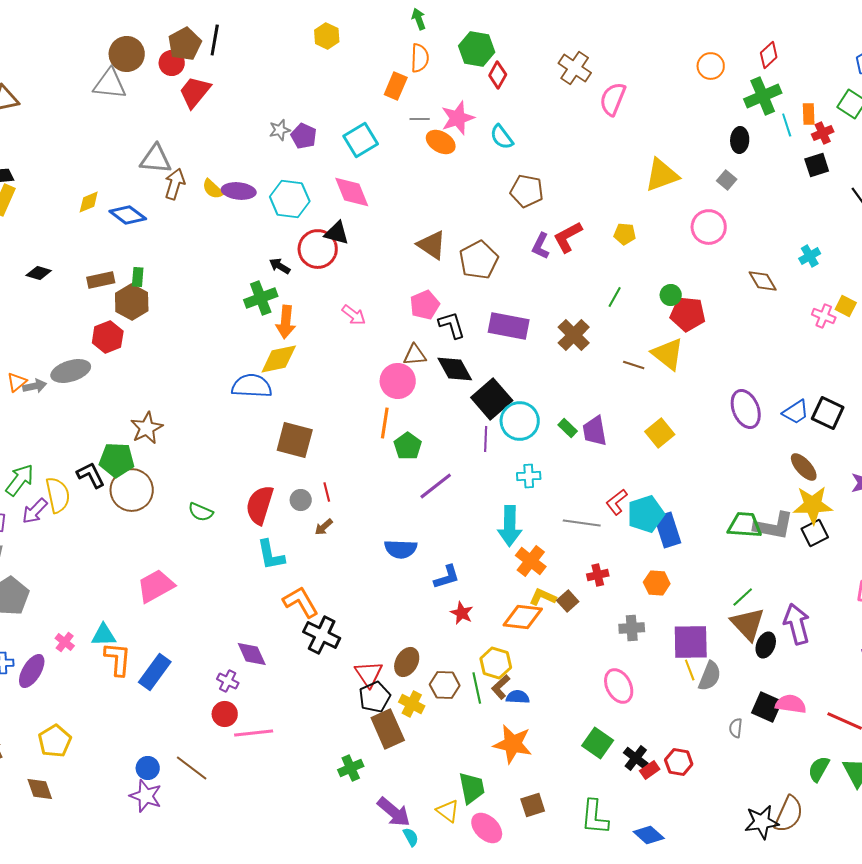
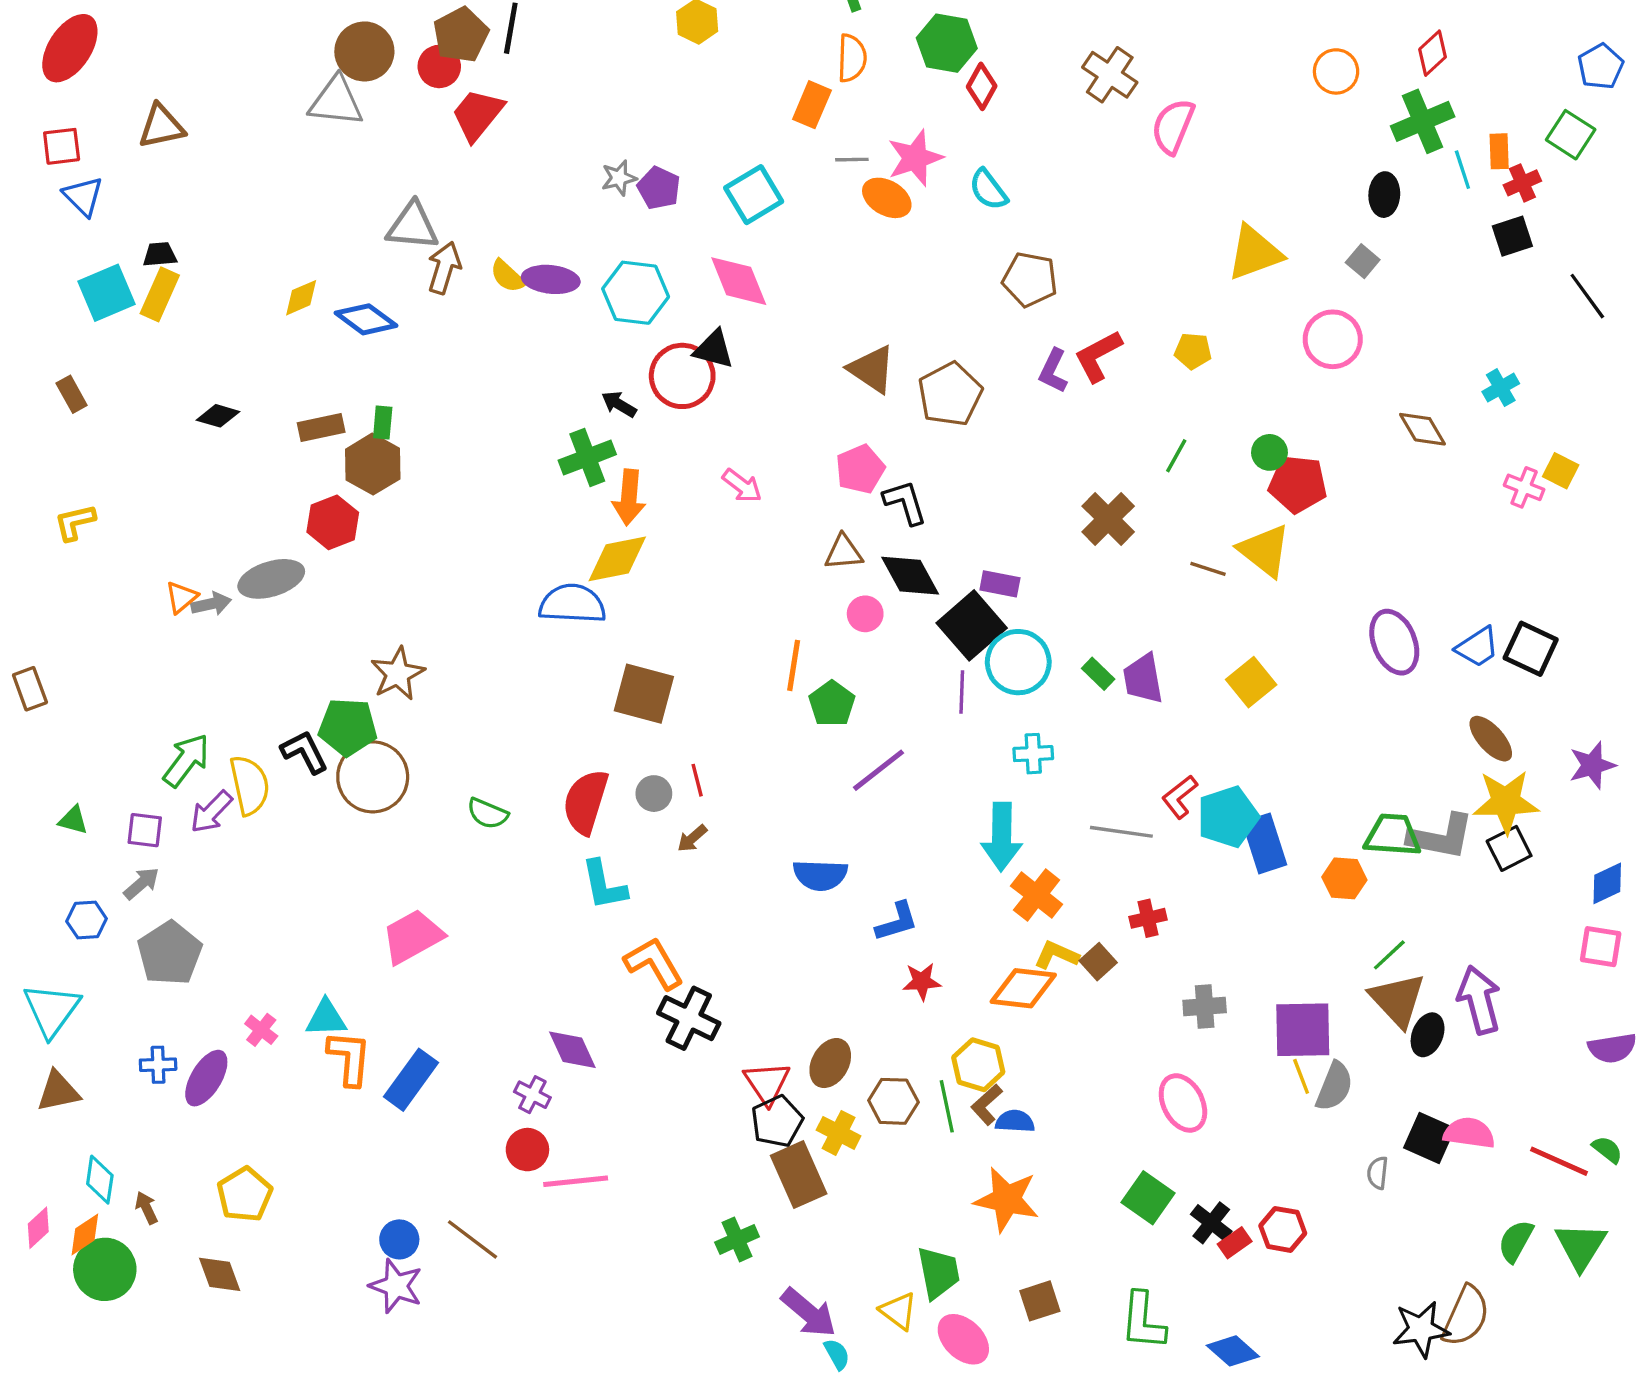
purple rectangle: (509, 326) -> (1000, 584), moved, size x0.6
pink circle: (398, 381) -> (865, 614), moved, size x0.6
orange hexagon: (657, 583) -> (1344, 878), moved
red star: (462, 613) -> (922, 982), turned -30

